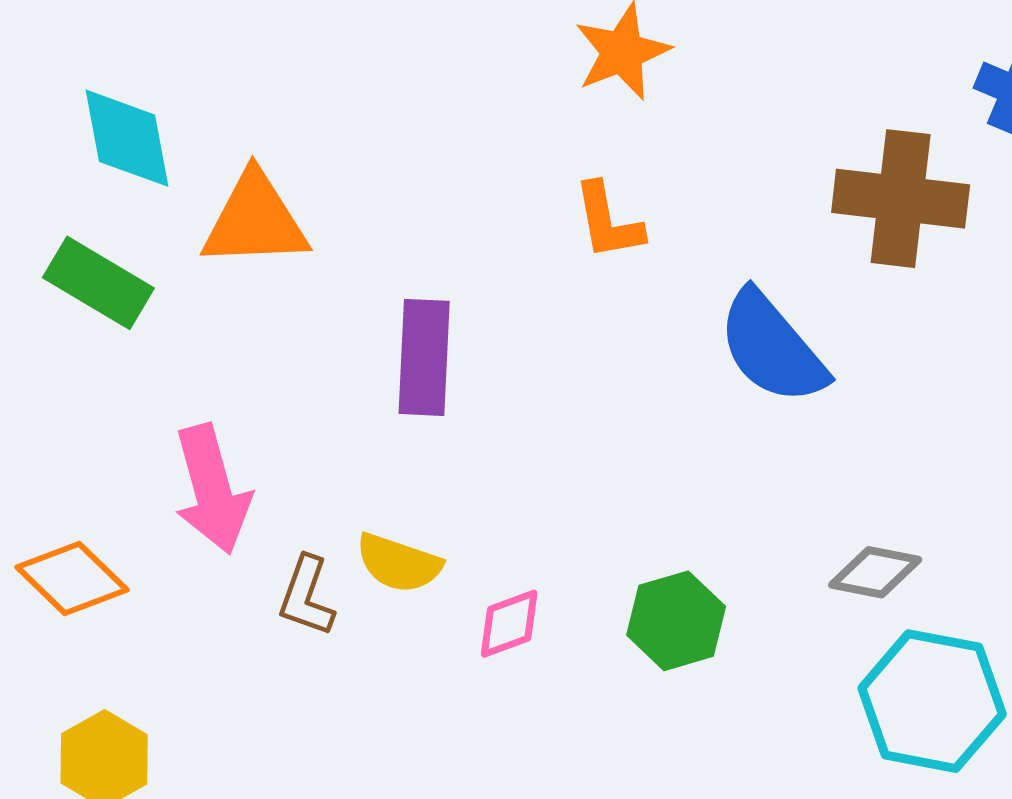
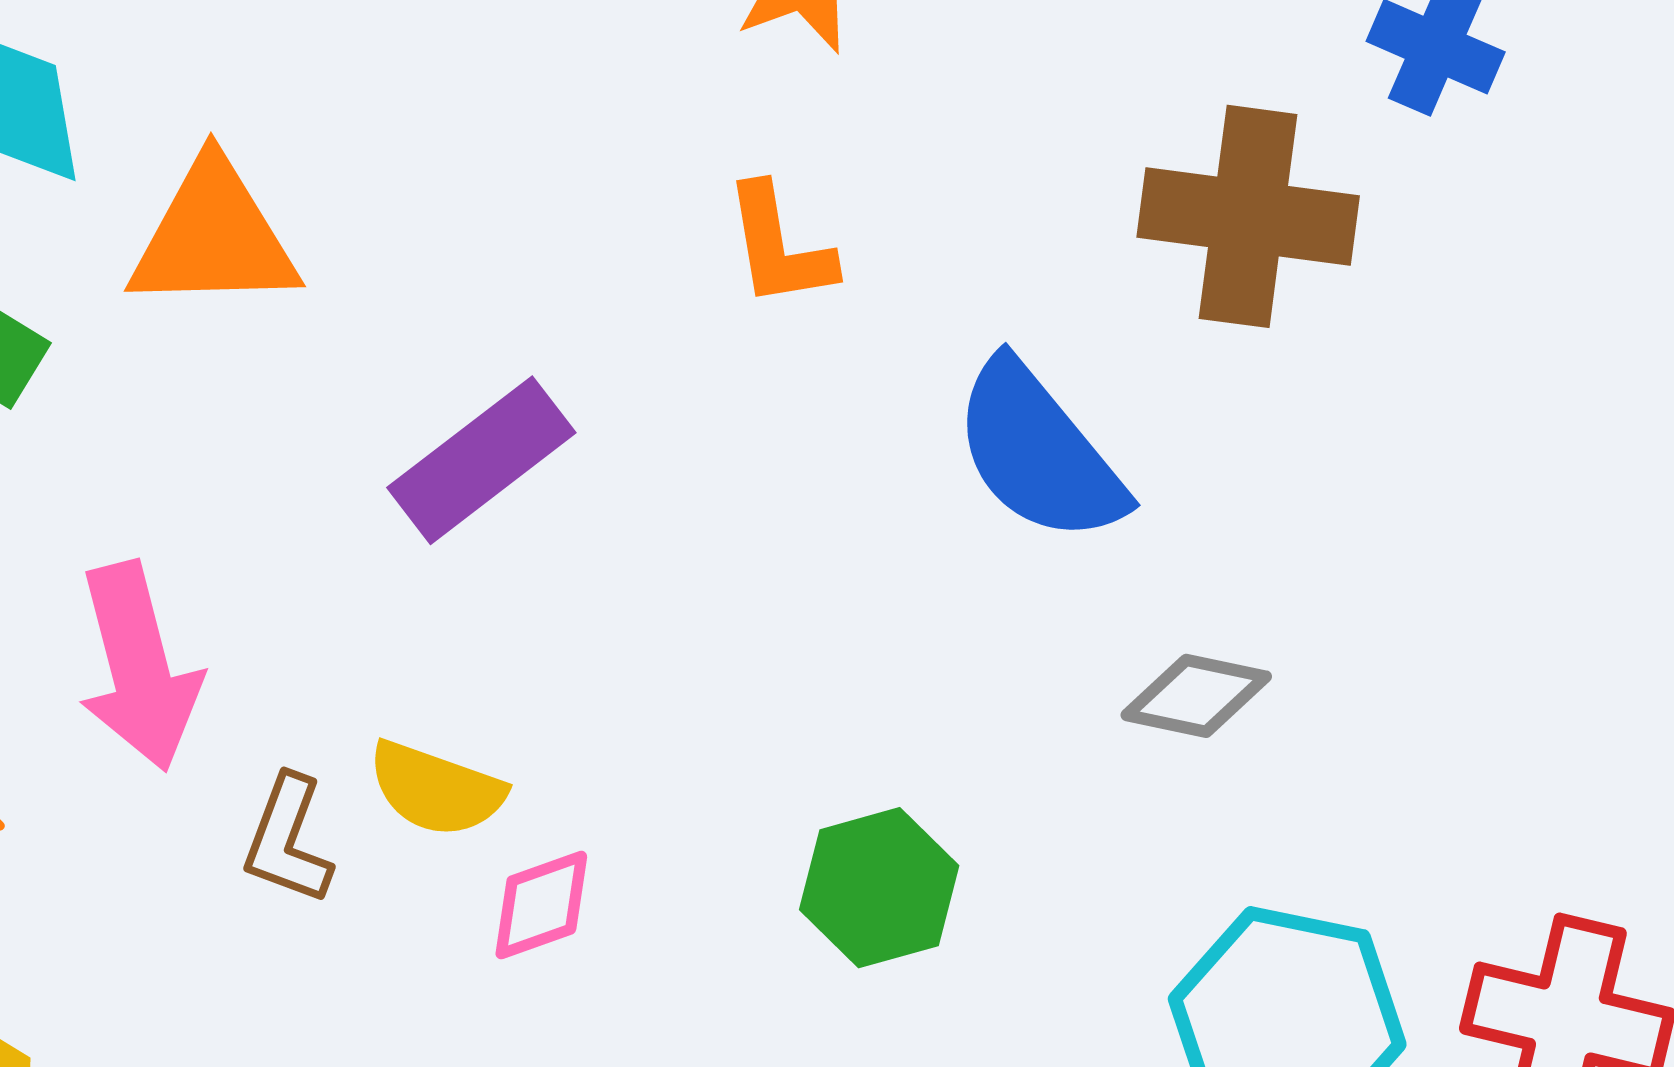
purple rectangle: (424, 357) -> (481, 460), turned 49
gray diamond: (875, 572) -> (1196, 696), moved
pink diamond: (509, 624) -> (541, 905), moved

